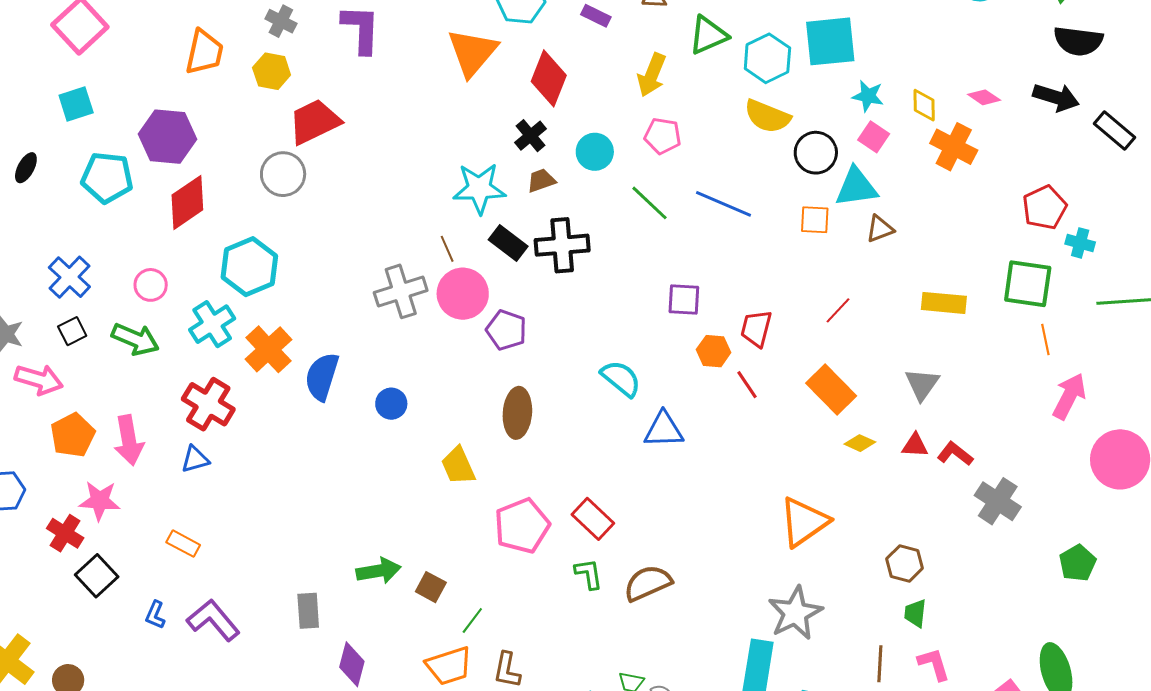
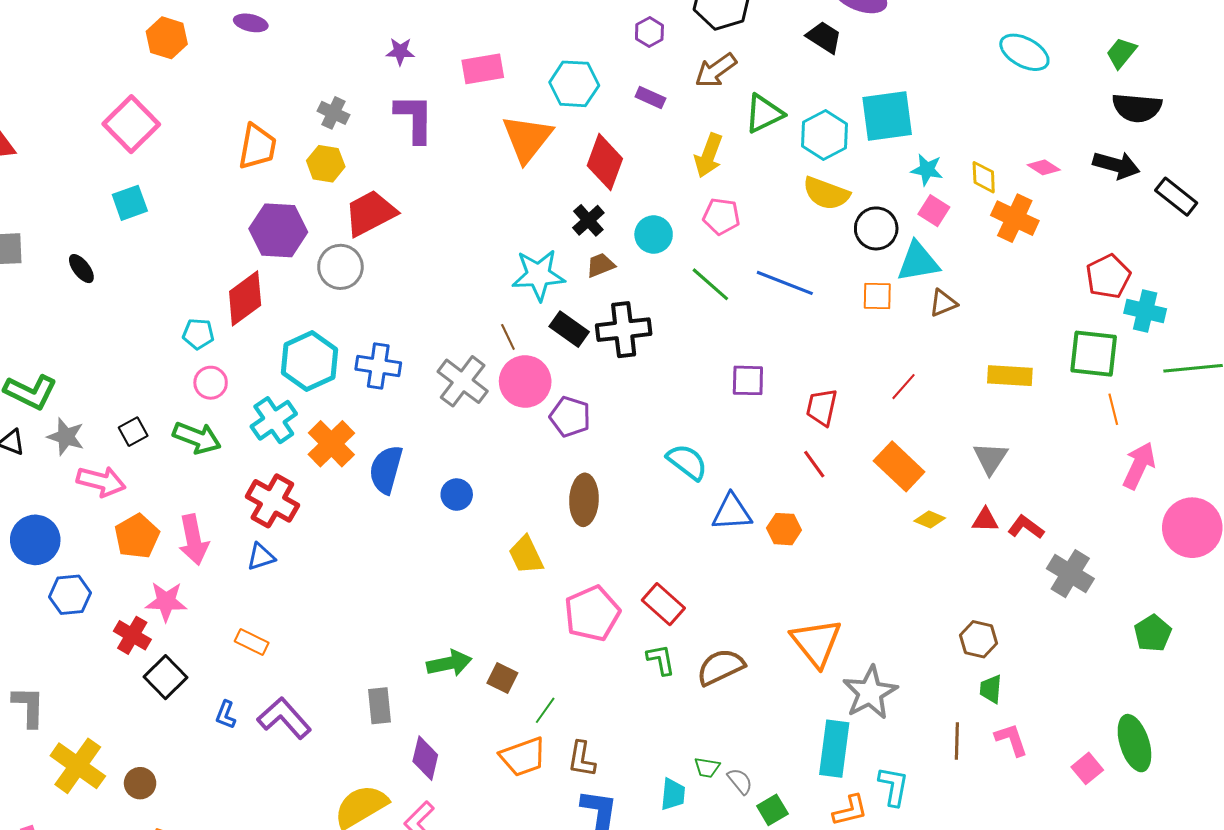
purple hexagon: (168, 137) -> (278, 230), moved
black ellipse: (26, 168) -> (81, 269), turned -64
cyan pentagon: (107, 178) -> (198, 334), moved, size x0.6
cyan cross: (1080, 243) -> (1145, 311), size x1.4
blue cross: (69, 277) -> (378, 366), moved, turned -33
gray cross: (401, 291) -> (463, 381), turned -33
orange hexagon: (714, 351) -> (784, 529), moved
orange triangle: (804, 522) -> (816, 643), moved, turned -32

